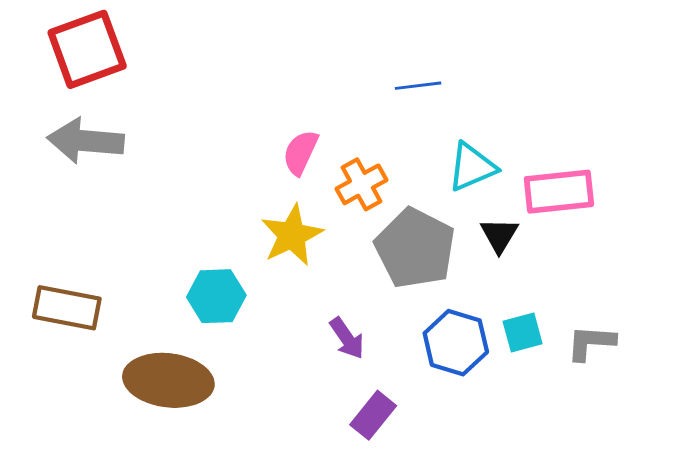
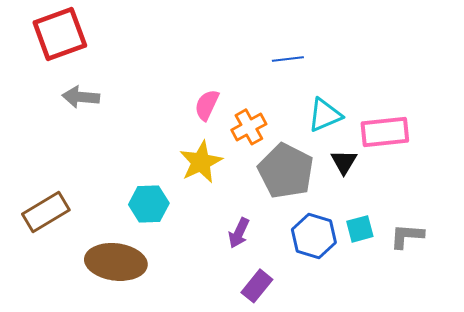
gray arrow: (86, 141) -> (81, 97), moved, size x0.7
brown rectangle: (67, 308) -> (46, 212), turned -42
purple arrow: (347, 338) -> (239, 233), turned 60

